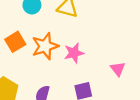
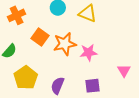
orange square: (15, 42) -> (40, 37), turned -30

